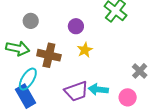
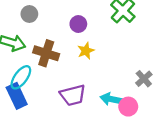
cyan arrow: (98, 89) -> (111, 99), moved

